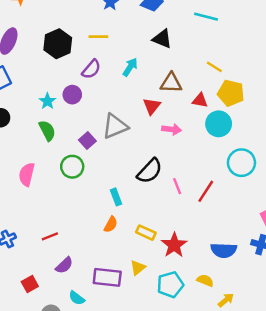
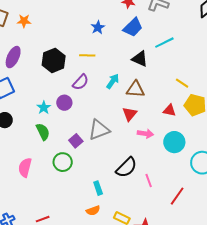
cyan line: (206, 17) -> (164, 43), moved, turned -42
brown triangle: (171, 83) -> (135, 89), moved
cyan circle: (219, 124) -> (174, 142), moved
red line: (206, 191) -> (177, 196), moved
orange semicircle: (111, 224) -> (93, 211), turned 40

